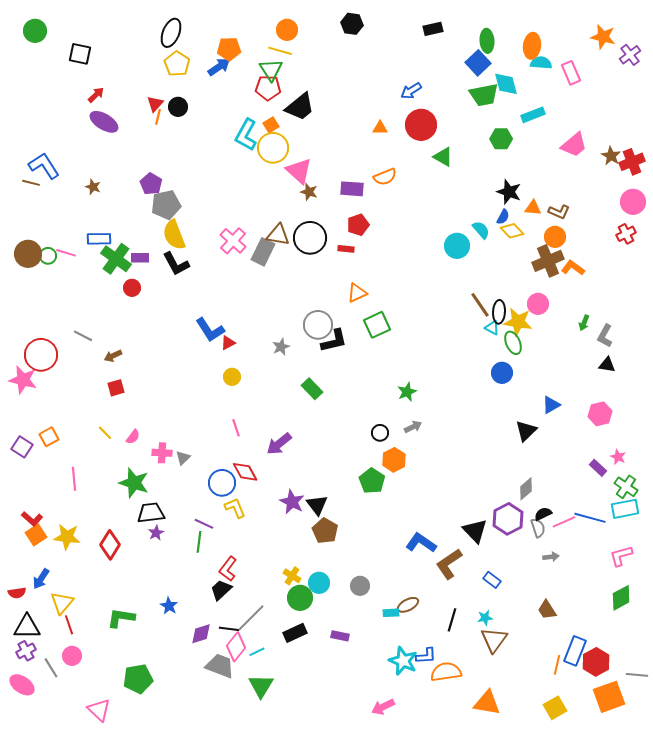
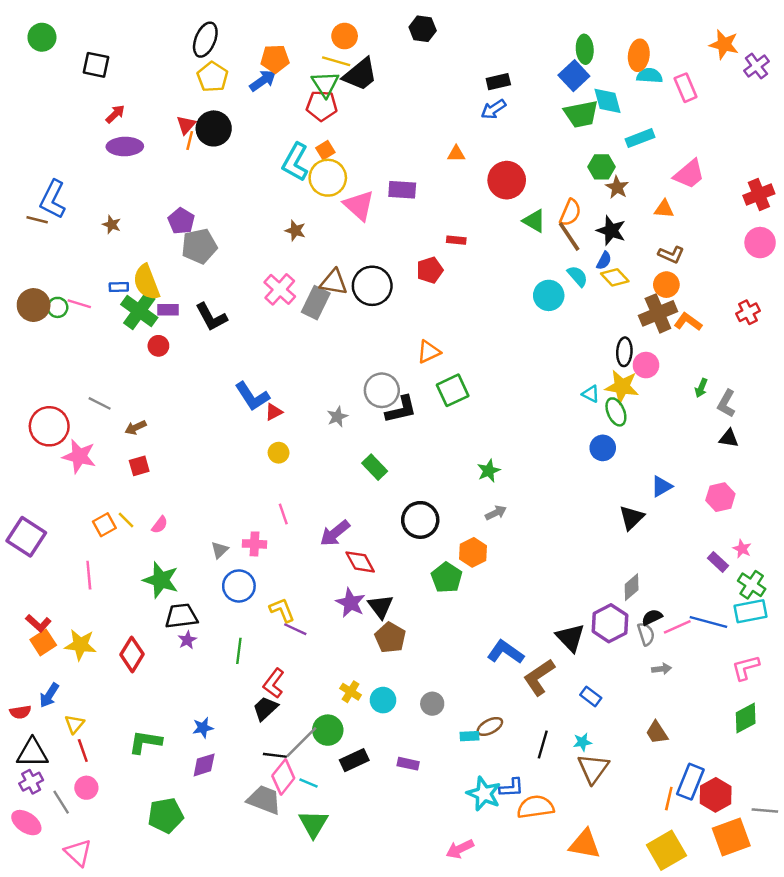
black rectangle: (433, 29) -> (498, 82), moved
black circle: (178, 107) -> (214, 128), size x1.5
black trapezoid: (300, 107) -> (360, 74), moved
purple ellipse: (104, 122) -> (125, 147), turned -32
red circle: (421, 125) -> (507, 180), moved
brown star: (611, 156) -> (617, 187), moved
green triangle: (443, 157) -> (534, 221), moved
blue L-shape: (44, 166) -> (53, 199), turned -120
orange semicircle: (385, 177) -> (570, 213), moved, turned -45
purple rectangle: (352, 189) -> (402, 190), moved
brown star: (309, 192) -> (295, 231), moved
orange triangle: (533, 208) -> (664, 209), moved
red cross: (626, 234) -> (748, 312), moved
yellow semicircle: (174, 235) -> (146, 282), moved
blue rectangle: (99, 239) -> (119, 287), size x0.7
red rectangle: (346, 249) -> (456, 240), moved
brown line: (480, 305) -> (569, 237), moved
black ellipse: (499, 312) -> (624, 352), moved
pink star: (23, 380) -> (79, 456), moved
black circle: (380, 433) -> (420, 520), moved, size x1.8
orange square: (49, 437) -> (104, 525), moved
purple square: (22, 447) -> (26, 537), size x1.5
pink cross: (162, 453) -> (255, 544), moved
red diamond: (245, 472) -> (360, 562), moved
blue circle: (222, 483) -> (239, 586), moved
purple line: (204, 524) -> (295, 629), moved
green circle: (300, 598) -> (328, 730), moved
yellow triangle: (62, 603) -> (74, 724), size x0.7
blue star: (169, 606) -> (203, 728), turned 30
purple diamond: (201, 634) -> (204, 765), moved
cyan line: (257, 652) -> (309, 783), turned 49
yellow square: (555, 708) -> (666, 850), size x1.4
pink triangle: (99, 710) -> (78, 853), moved

